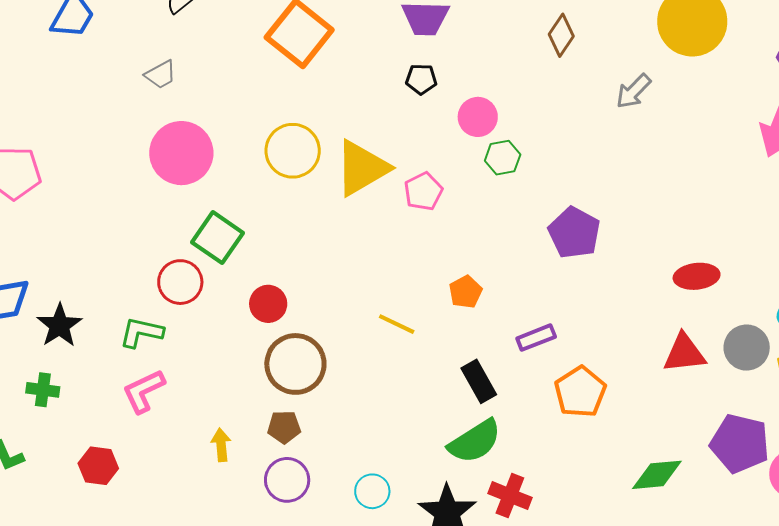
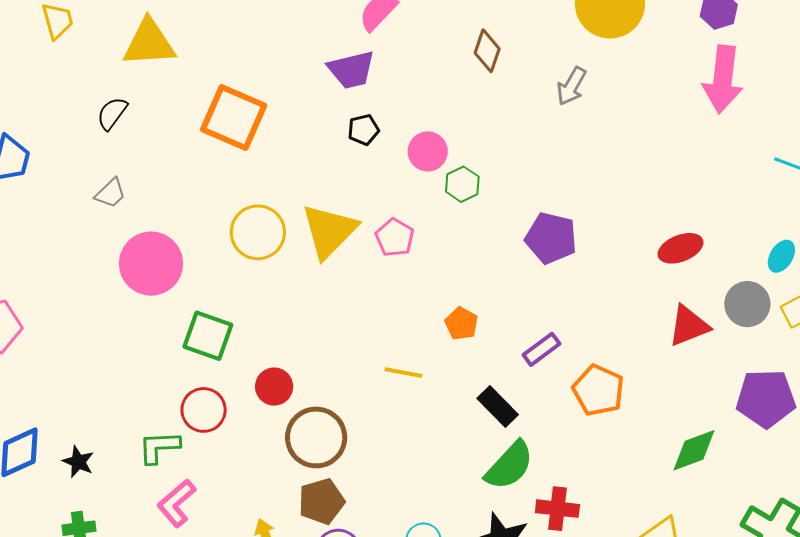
red circle: (180, 282) -> (204, 410), moved
black star: (59, 325) -> (78, 462), size x0.7
brown pentagon: (284, 427) -> (321, 501), size x1.4

